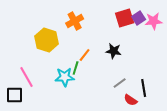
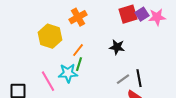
orange line: (85, 55) -> (78, 50), moved
pink line: (27, 77) -> (48, 81), moved
black line: (144, 88) -> (139, 78), moved

